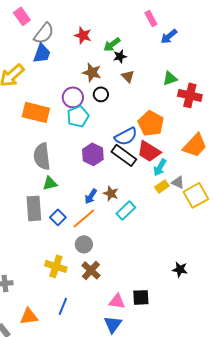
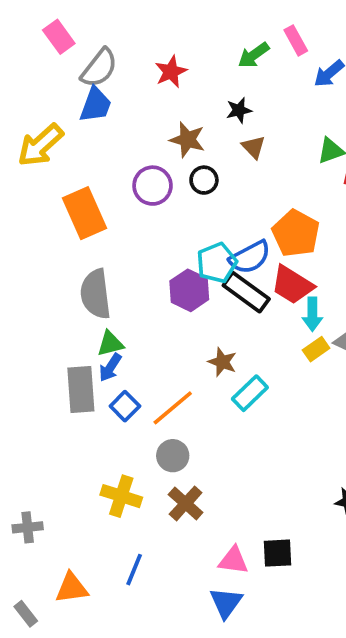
red star: (83, 35) -> (171, 72), turned 30
green arrow: (112, 44) -> (254, 55), moved
orange rectangle: (36, 112) -> (85, 213), turned 52
cyan pentagon: (78, 116) -> (217, 263), moved
cyan arrow: (160, 167) -> (312, 314), turned -30
blue arrow: (91, 196) -> (110, 367), moved

